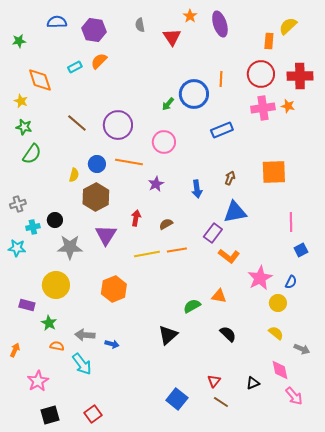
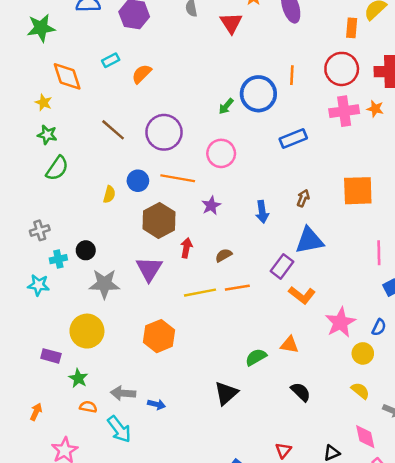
green star: (19, 41) -> (41, 28), size x1.6
orange semicircle: (99, 61) -> (142, 74), moved
brown hexagon: (96, 197) -> (159, 220), moved

